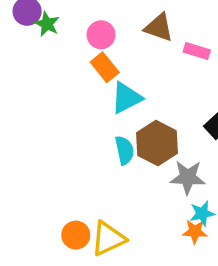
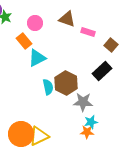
orange rectangle: (105, 67) -> (24, 41), moved
cyan triangle: (126, 98) -> (37, 58), moved
orange circle: (76, 235) -> (21, 134), size x1.6

